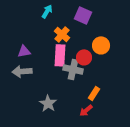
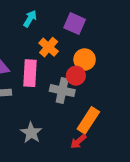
orange circle: (101, 45) -> (85, 60), moved
pink rectangle: (60, 55) -> (30, 73), moved
orange rectangle: (94, 93) -> (88, 120), size x1.5

